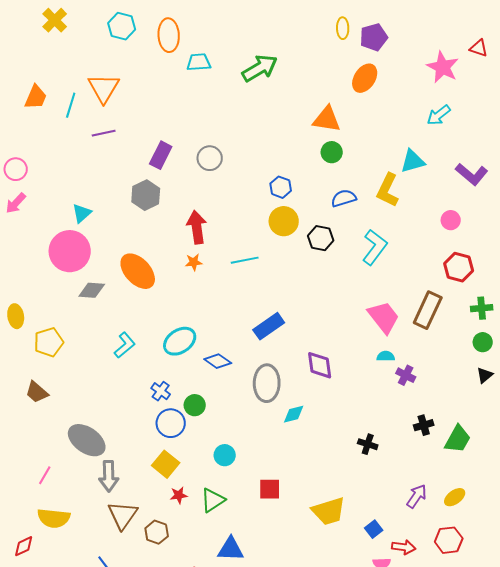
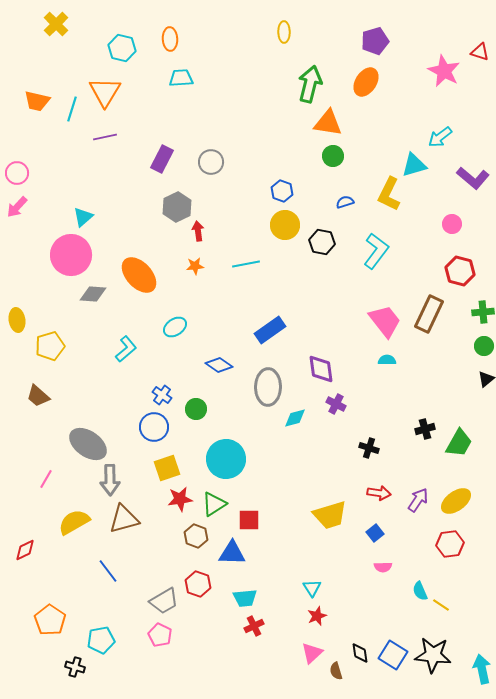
cyan hexagon: (122, 26) -> (122, 48), moved
yellow ellipse: (343, 28) -> (284, 32), moved
orange ellipse: (169, 35) -> (170, 39), size x0.7
cyan trapezoid: (199, 62) -> (181, 78), moved
green arrow: (260, 68) -> (310, 84), moved, turned -45
orange trapezoid: (36, 97) -> (37, 101), turned 80
cyan arrow: (439, 115) -> (440, 137), moved
gray hexagon: (146, 195) -> (177, 207), moved
blue semicircle: (344, 198) -> (345, 202), size x0.7
red arrow: (197, 227) -> (198, 231), size x0.6
cyan ellipse: (180, 341) -> (175, 327), moved, size x0.7
purple cross: (406, 375) -> (336, 404), moved
blue circle: (171, 423) -> (154, 427), moved
cyan circle: (225, 455) -> (226, 459), size x1.8
yellow square: (166, 464) -> (167, 468), turned 32
red square: (270, 489) -> (249, 520), moved
red star: (179, 495) -> (180, 499), size x1.4
yellow ellipse: (455, 497) -> (456, 501), size x1.4
brown triangle: (123, 515) -> (124, 519), turned 40
yellow semicircle: (54, 518) -> (74, 522), moved, turned 144
brown hexagon: (157, 532) -> (196, 536), moved
red arrow: (404, 547) -> (379, 493), moved

